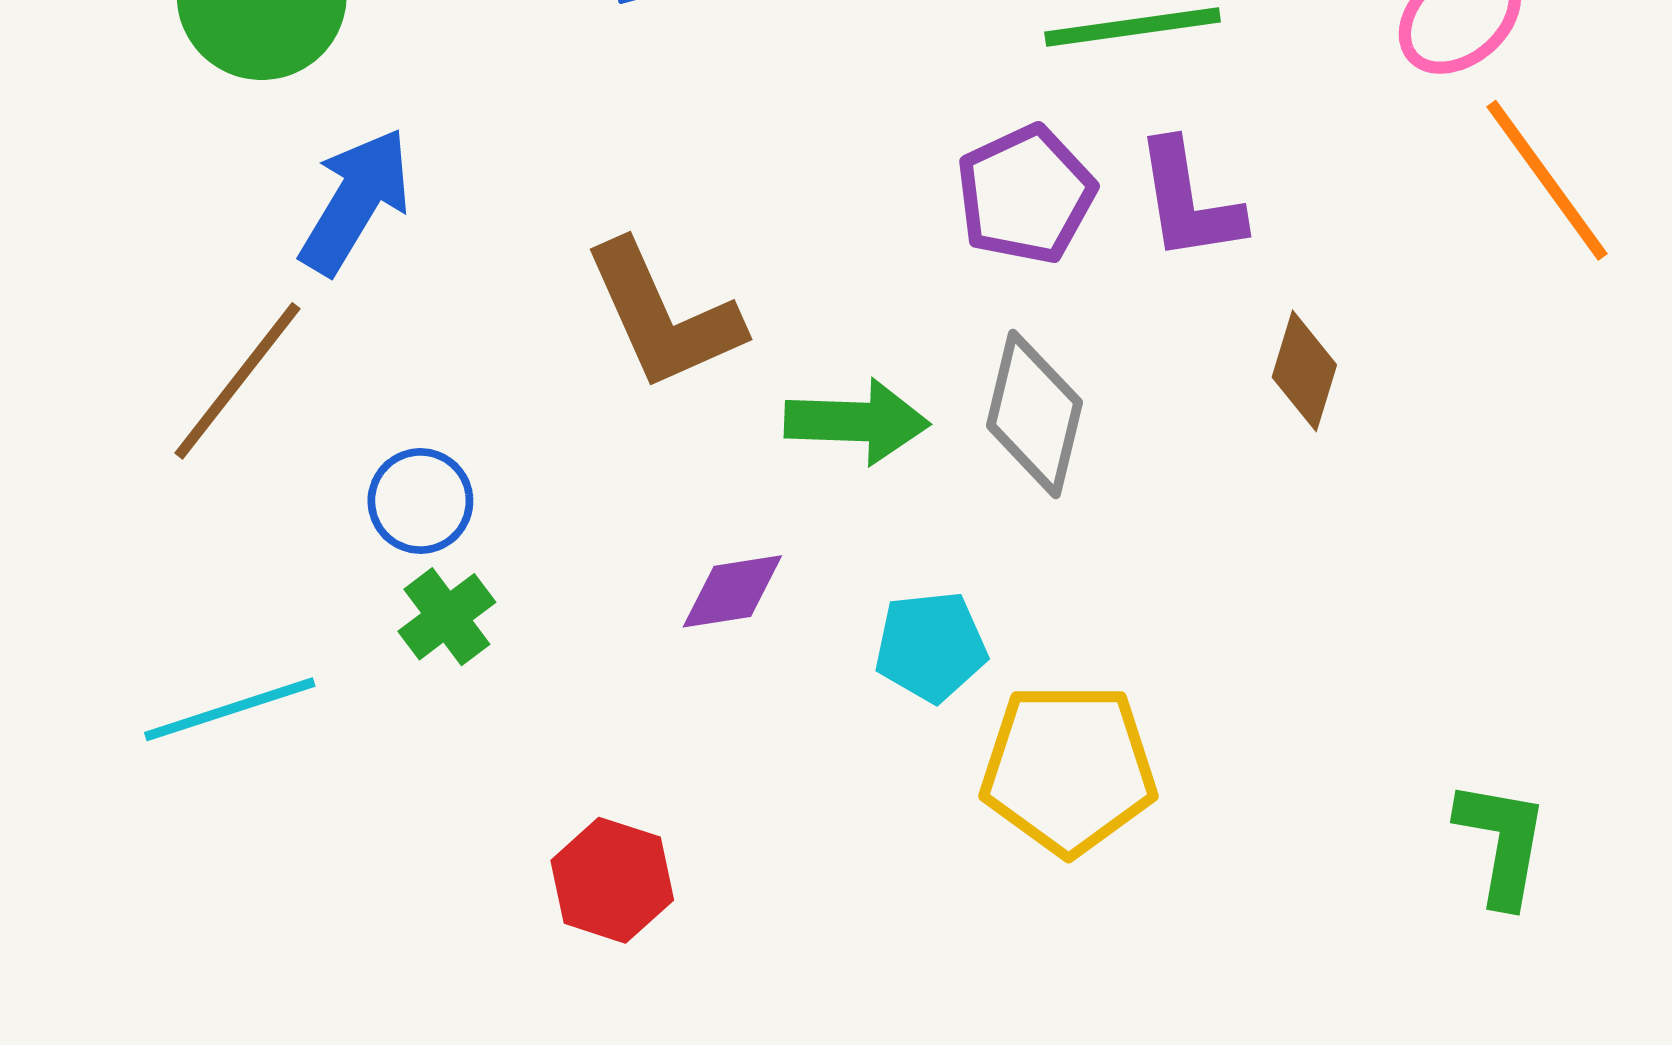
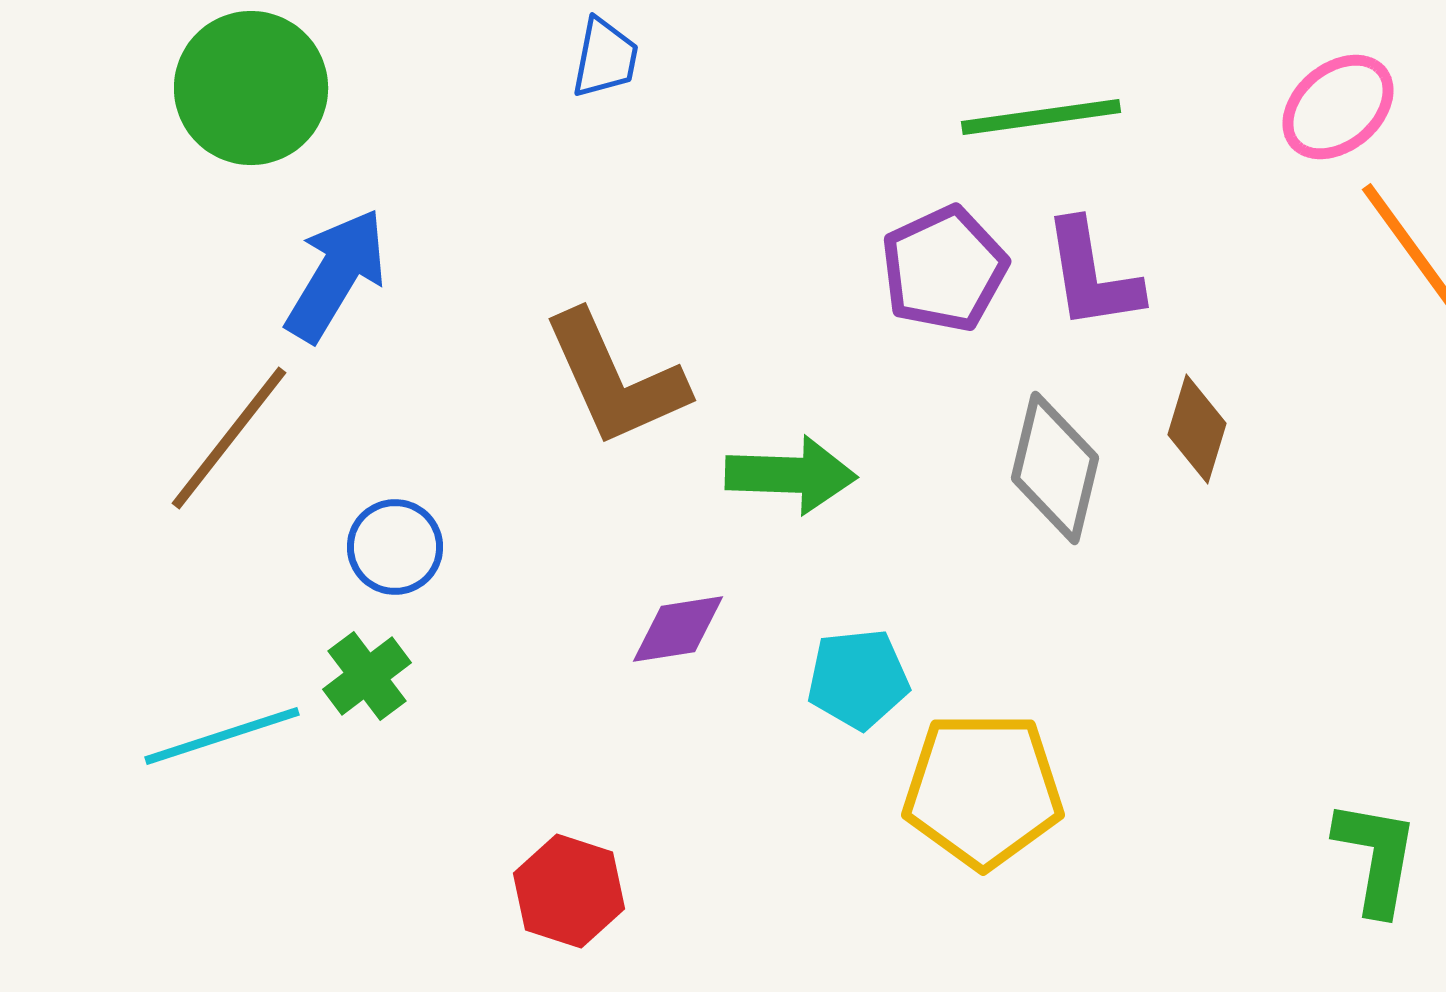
gray diamond: (1034, 414) -> (1055, 468), moved
green cross: (447, 617) -> (367, 676), moved

